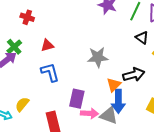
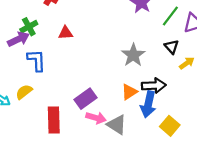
gray star: (98, 57) -> (133, 55), moved, turned 30
blue L-shape: (50, 72) -> (36, 60), moved
purple rectangle: (77, 99) -> (86, 99), turned 30
blue arrow: (118, 101) -> (148, 104), moved

